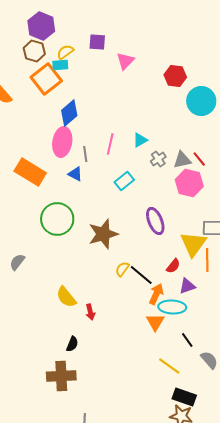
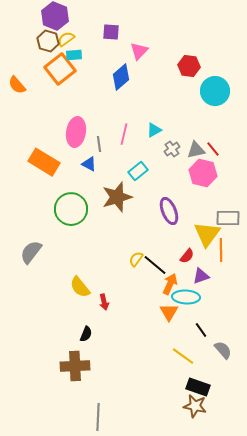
yellow semicircle: (65, 52) -> (66, 39), moved
blue diamond: (69, 113) -> (121, 77), moved
brown star: (103, 234) -> (117, 197), moved
gray semicircle: (17, 262) -> (31, 252), size x1.4

